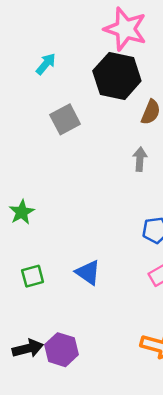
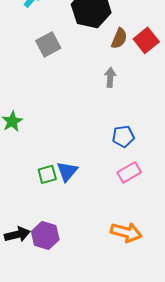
blue triangle: (88, 272) -> (67, 171), turned 35
green square: (33, 276) -> (47, 174), moved

